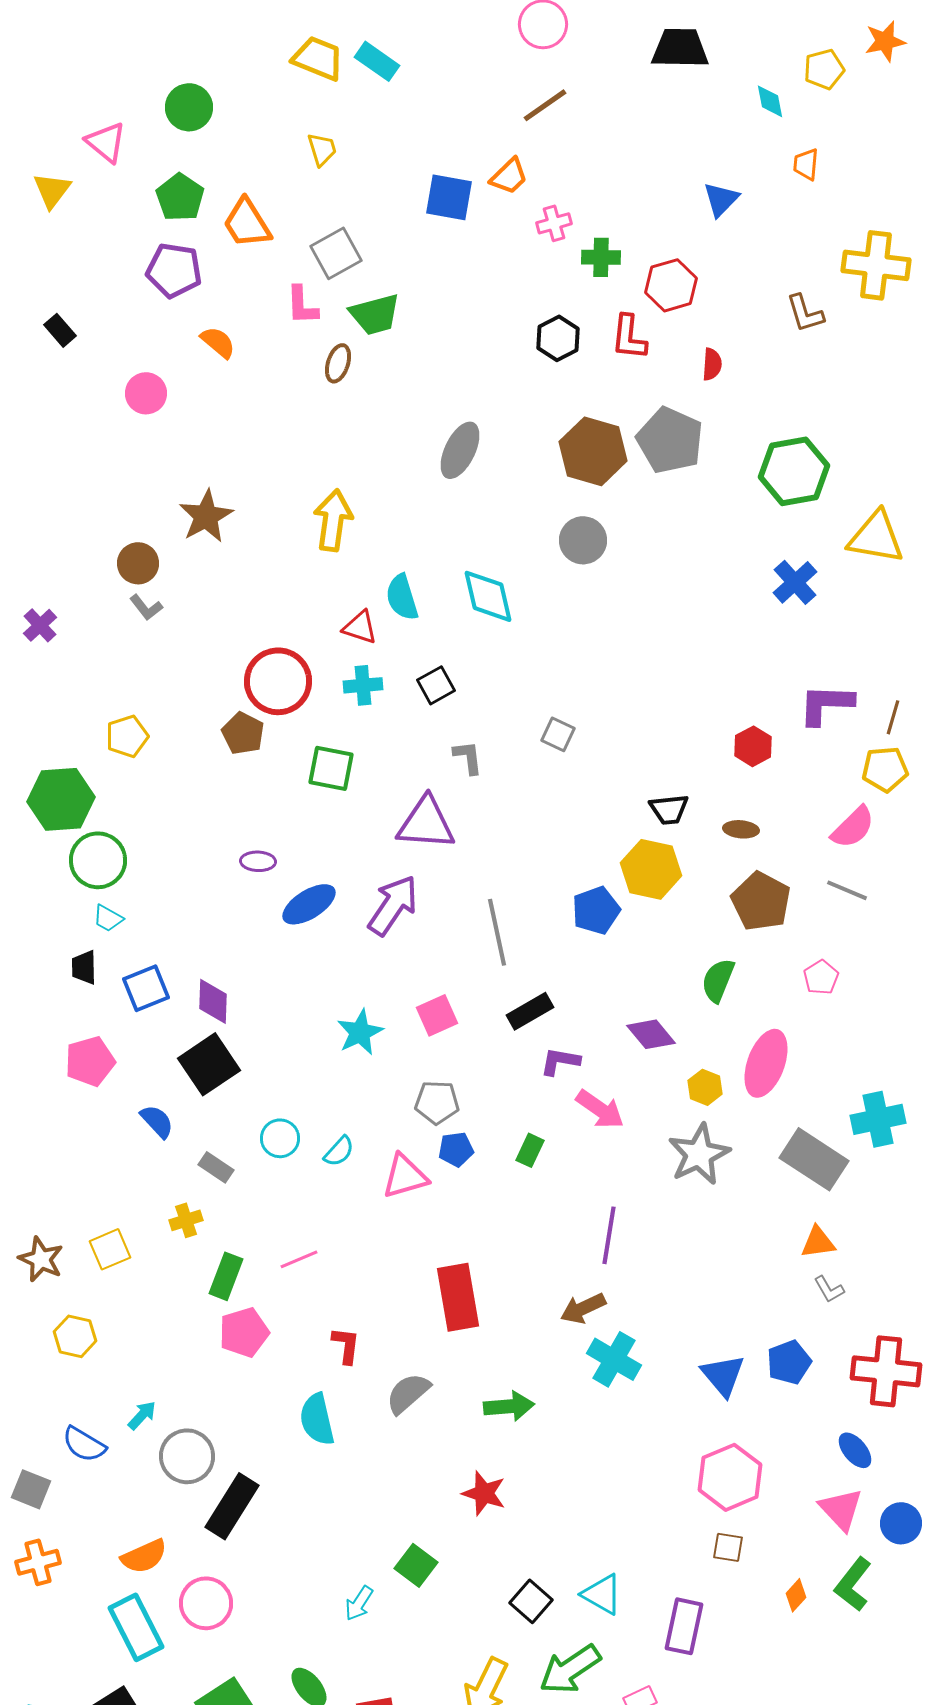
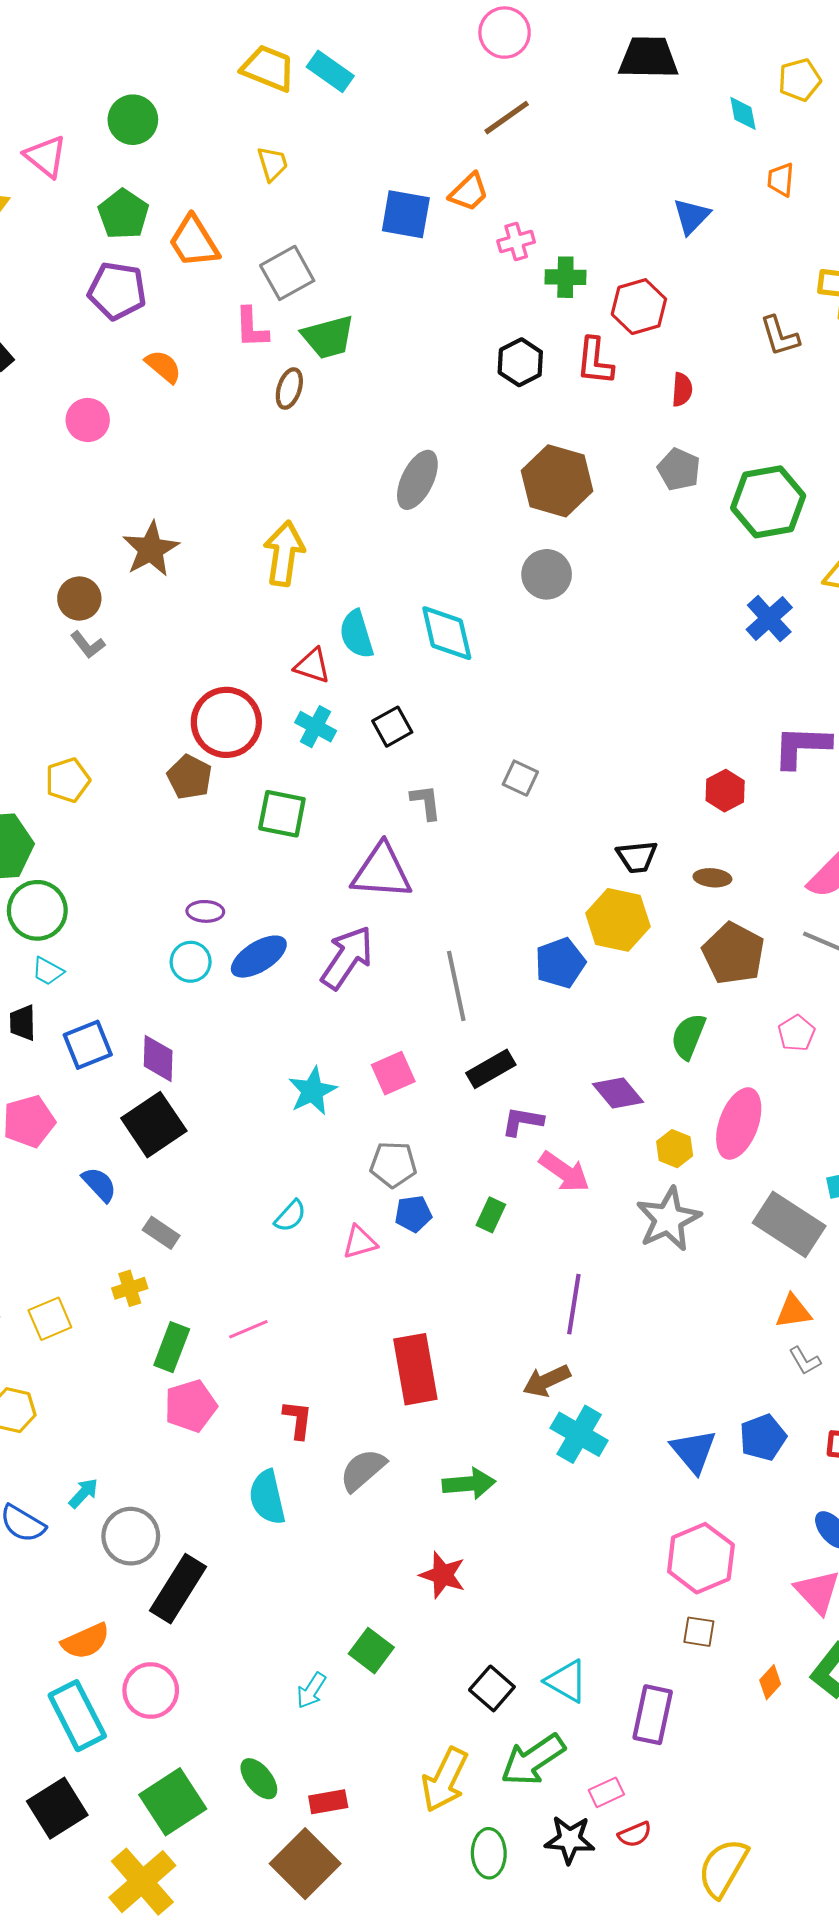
gray pentagon: (670, 440) -> (679, 469), moved, size x0.6
cyan cross: (363, 685) -> (316, 727), turned 33
cyan circle: (280, 1138) -> (191, 962), moved
pink triangle: (405, 1176) -> (360, 1242), size x0.7

